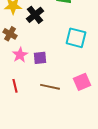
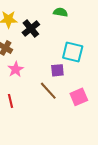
purple square: (40, 58) -> (57, 70), moved
brown line: (50, 87) -> (48, 91), moved, turned 36

